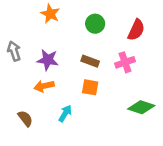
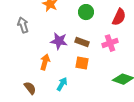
gray arrow: (14, 51) -> (23, 25), moved
purple star: (48, 60) -> (59, 41), moved
orange arrow: (44, 86) -> (45, 62), turned 119

